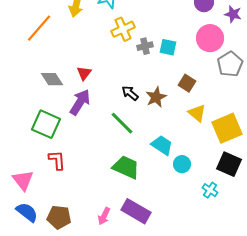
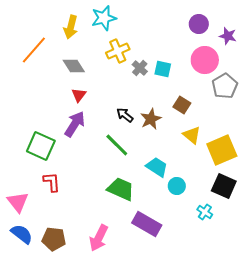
gray cross: (145, 46) -> (140, 68), turned -35
gray diamond: (52, 79) -> (74, 66), moved
purple rectangle: (136, 211) -> (147, 224), moved
pink arrow: (104, 216) -> (99, 238), size x1.5

